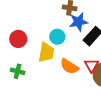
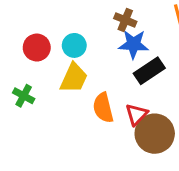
cyan circle: (57, 37) -> (74, 45), moved
orange semicircle: (69, 66) -> (103, 108), turned 30

